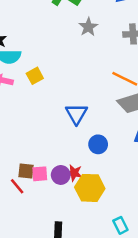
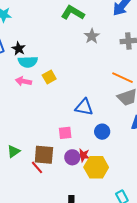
blue triangle: (77, 114) -> (84, 107), turned -48
brown square: (26, 171) -> (44, 155), size x1.5
pink square: (40, 174) -> (65, 133), moved

